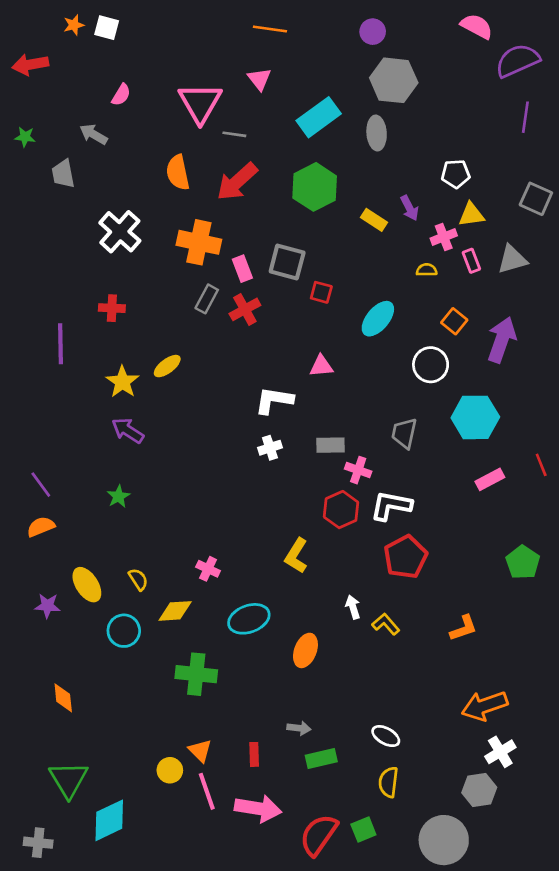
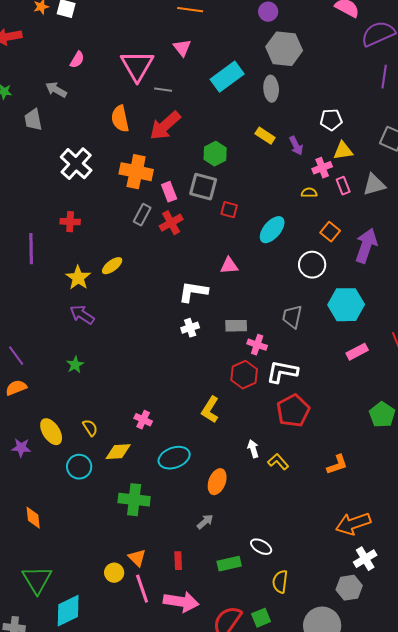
green hexagon: (315, 187) -> (215, 154), moved, size x0.7
yellow rectangle: (374, 220) -> (265, 136), moved
gray arrow: (299, 728) -> (205, 522), moved, turned -48
white ellipse: (386, 736) -> (261, 547), moved

